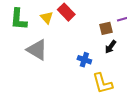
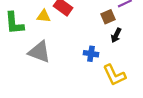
yellow triangle: (47, 17) -> (44, 16), turned -32

